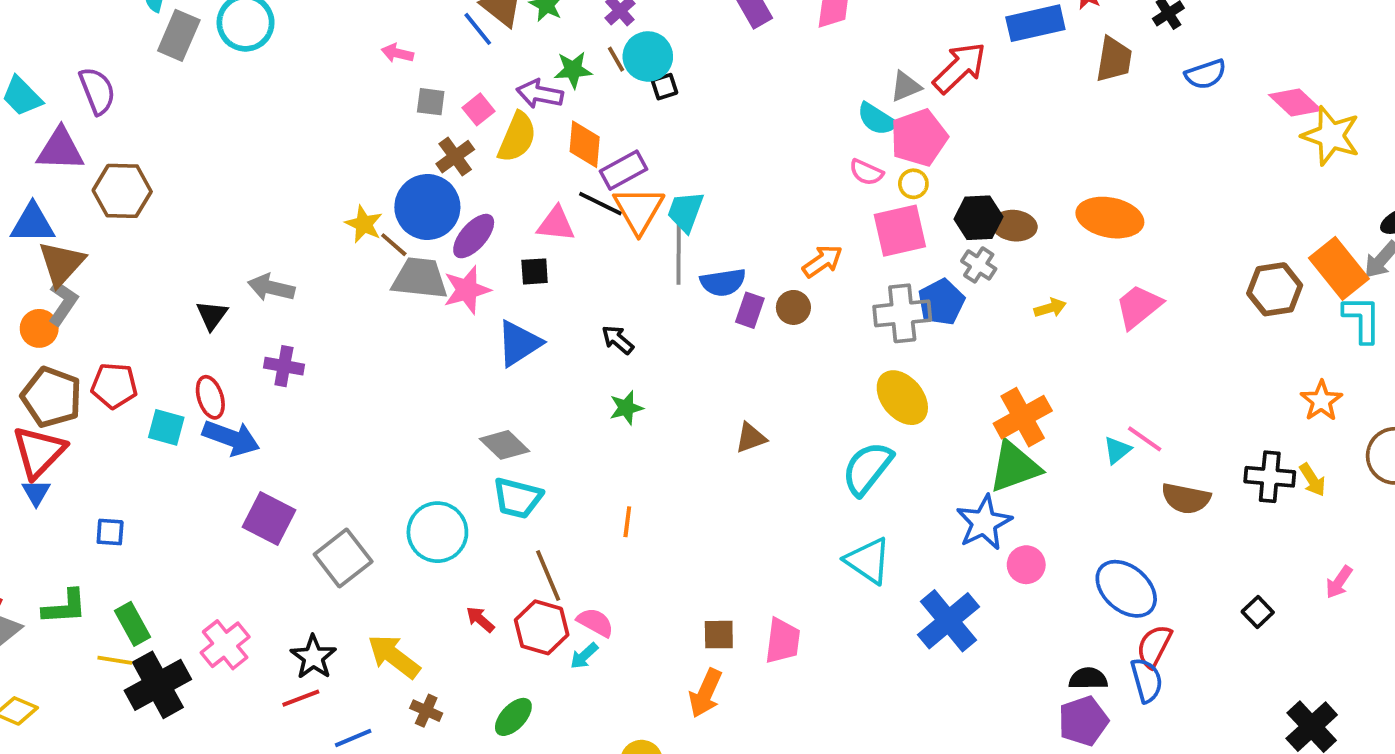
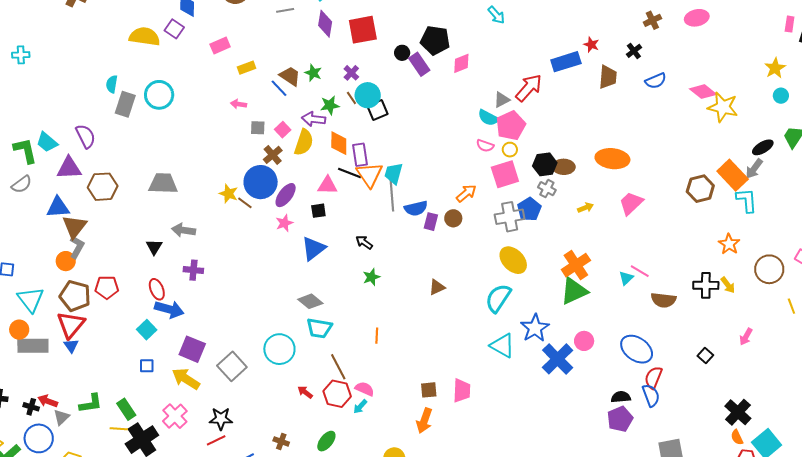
black square: (664, 87) -> (378, 110), size x1.5
purple rectangle: (624, 170) -> (360, 155), turned -65
gray trapezoid: (420, 278) -> (163, 183), moved
pink star: (467, 290) -> (284, 223), size x0.7
cyan square: (166, 427) -> (147, 330), moved, turned 36
blue star: (984, 523) -> (535, 328), moved
blue square: (110, 532) -> (147, 366), moved
blue cross: (948, 621) -> (558, 359), moved
yellow arrow: (394, 656) -> (186, 379), moved
black star: (313, 657) -> (221, 419), turned -30

